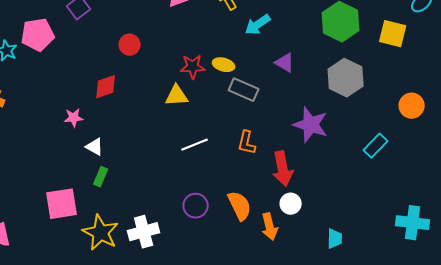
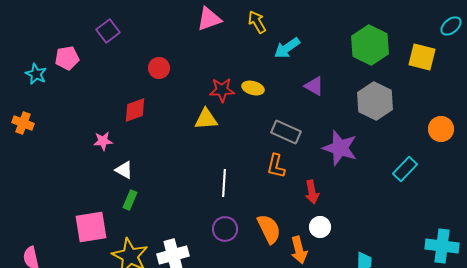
pink pentagon: (38, 35) -> (67, 58), size x0.7
gray rectangle: (244, 90) -> (286, 132), moved
white line: (195, 145) -> (224, 183), moved, turned -64
red arrow: (283, 169) -> (312, 192), size x0.7

